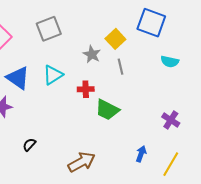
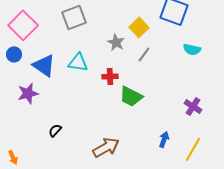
gray line: (121, 67) -> (144, 54), turned 49
cyan triangle: (53, 75) -> (78, 62), turned 40

